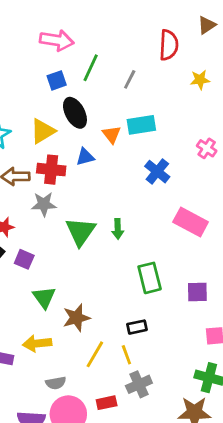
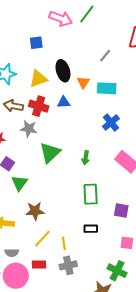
green line: (91, 68) -> (87, 14), moved
blue square: (57, 80) -> (36, 43), moved
orange triangle: (112, 134) -> (83, 82), moved
green arrow: (118, 229) -> (86, 158), moved
green triangle: (44, 297) -> (19, 183), moved
black rectangle: (137, 327) -> (91, 229), moved
red rectangle: (107, 403) -> (39, 264), moved

